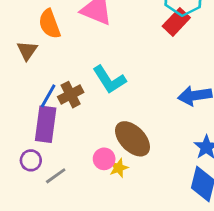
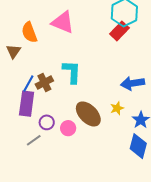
cyan L-shape: (109, 80) -> (72, 72), turned -145
purple circle: (31, 160) -> (47, 122), moved
yellow star: (119, 168) -> (117, 108), moved

